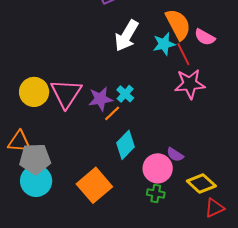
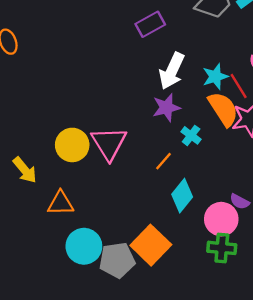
orange semicircle: (178, 24) -> (223, 109), moved
cyan cross: (125, 94) -> (191, 135), moved
purple star: (100, 99) -> (166, 108), moved
gray pentagon: (35, 159) -> (117, 260), moved
green cross: (156, 194) -> (222, 248), size x1.4

